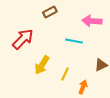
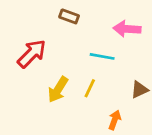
brown rectangle: (50, 12) -> (69, 16), turned 48
yellow line: (65, 74) -> (90, 88), moved

